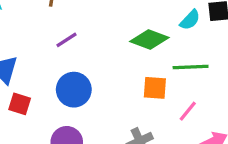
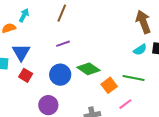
green diamond: (149, 40) -> (88, 69), moved
orange square: (155, 88) -> (109, 85), turned 35

